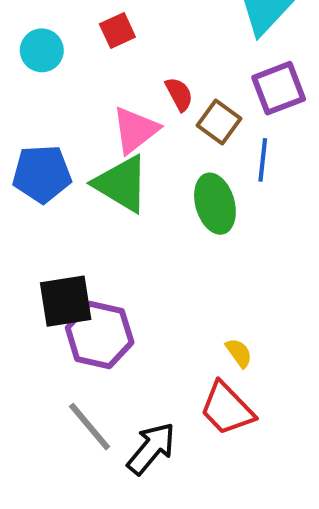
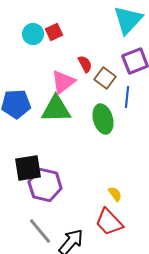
cyan circle: (42, 50) -> (33, 34), moved
green triangle: (121, 184) -> (56, 109), turned -32

